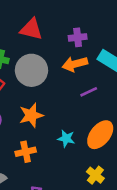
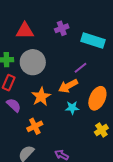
orange arrow: (75, 64) -> (68, 86), moved
orange cross: (26, 152) -> (35, 126), moved
yellow cross: (95, 175) -> (101, 130), turned 32

